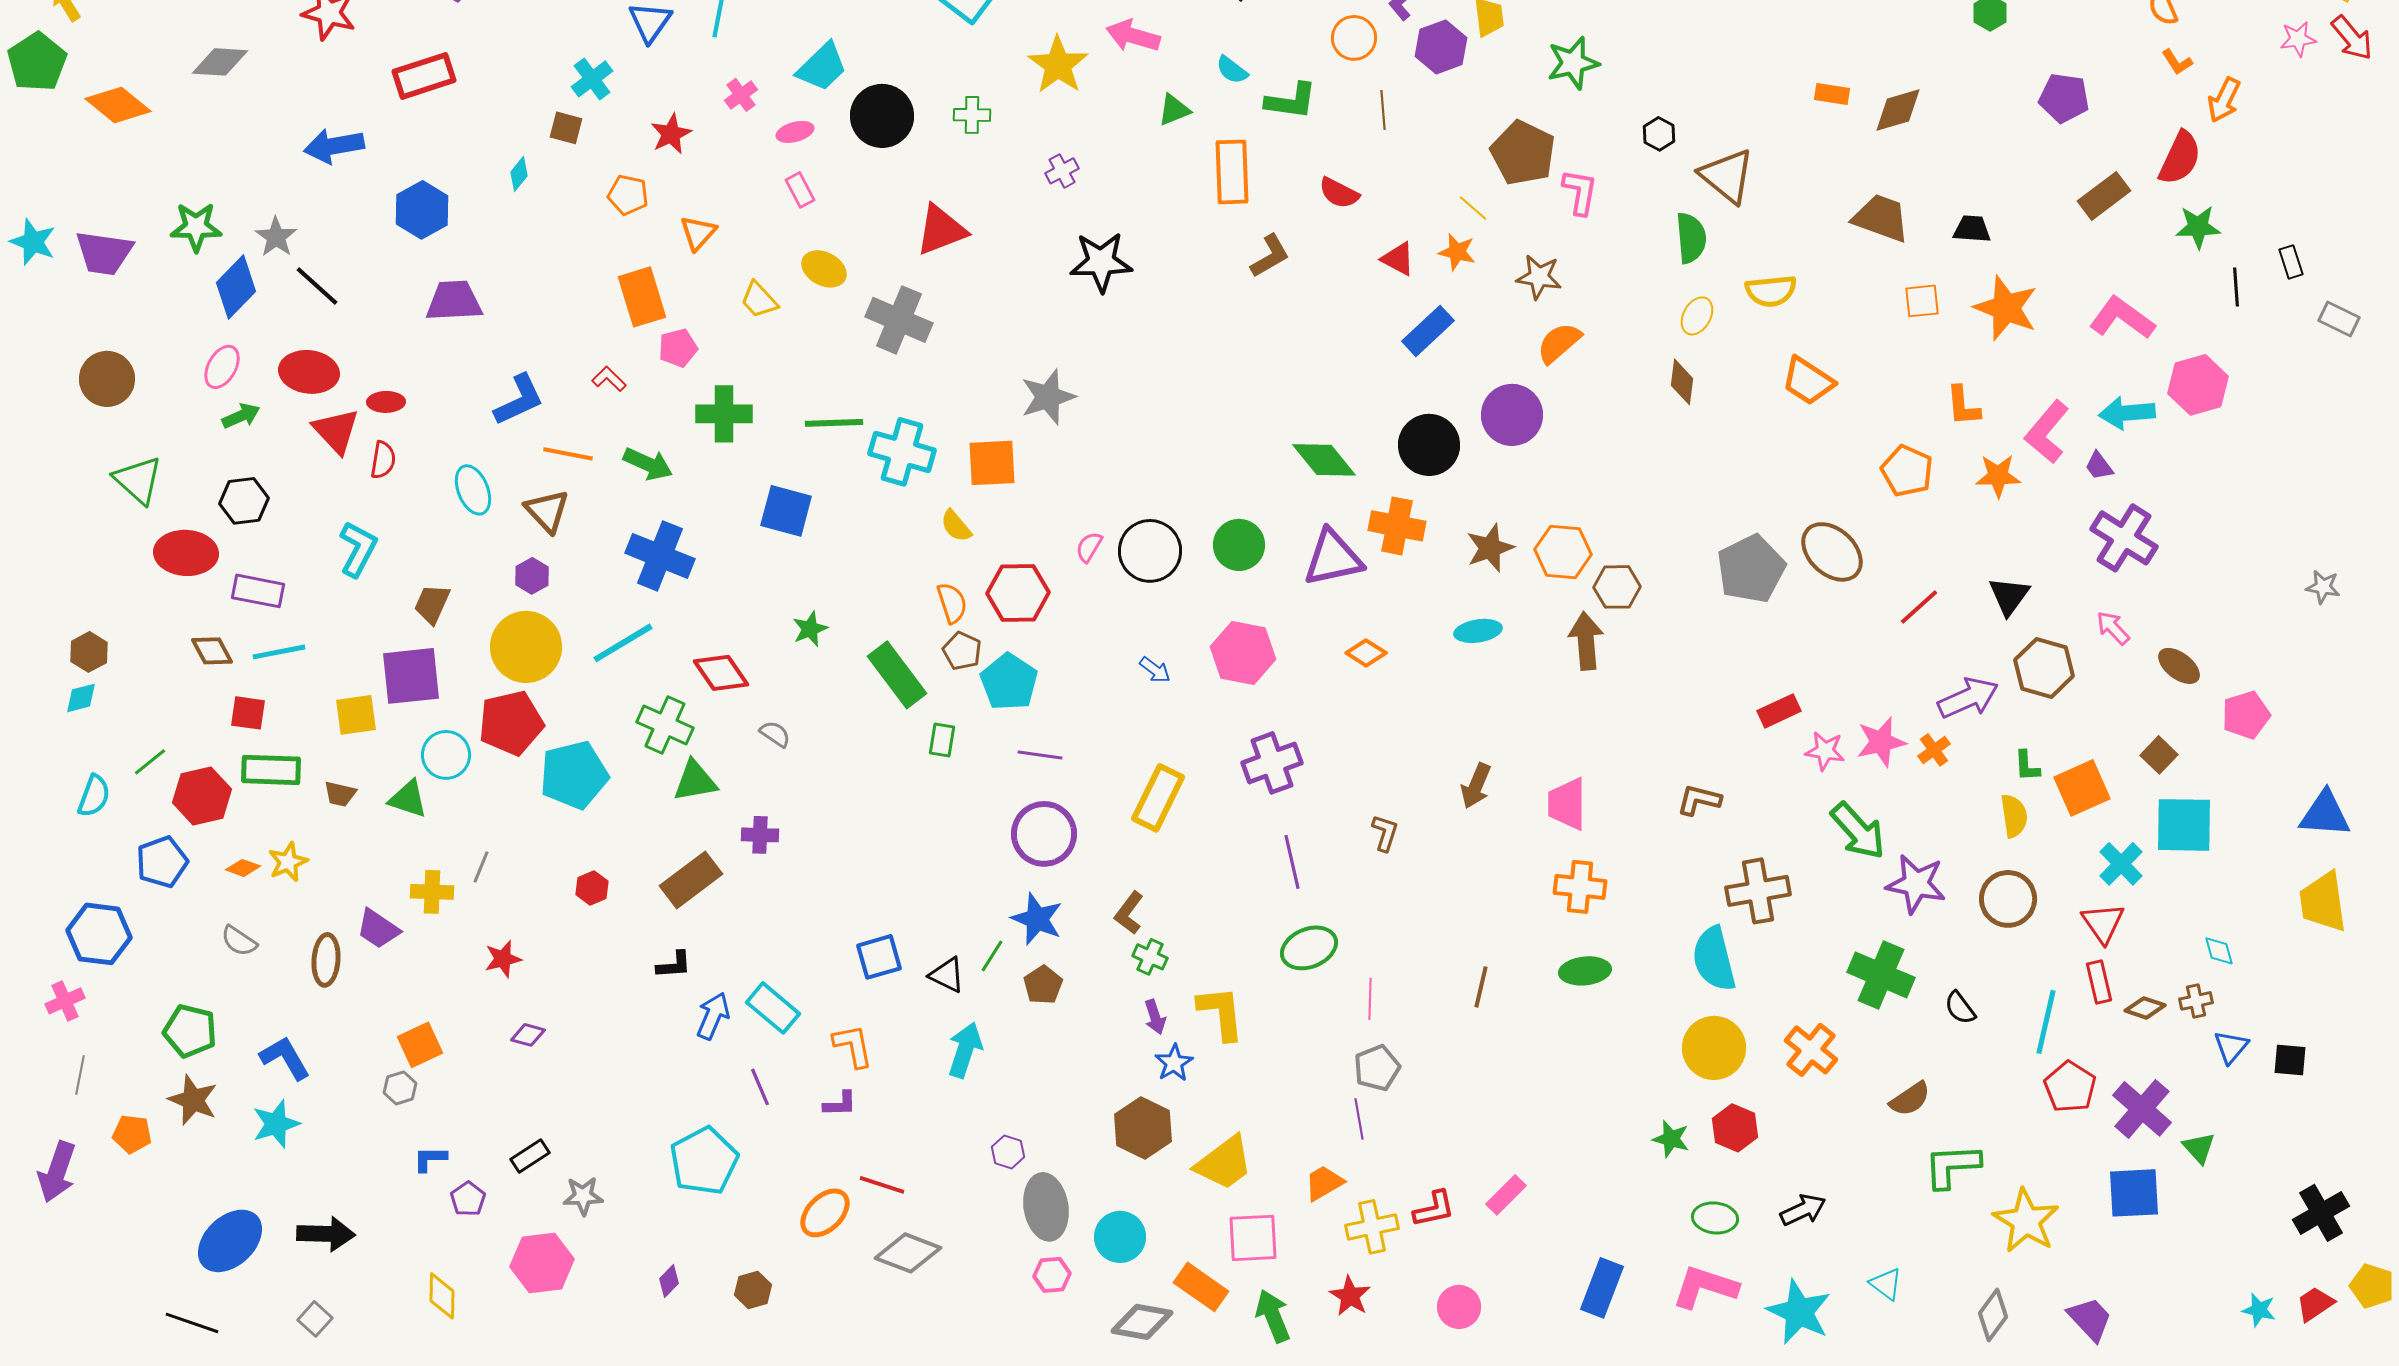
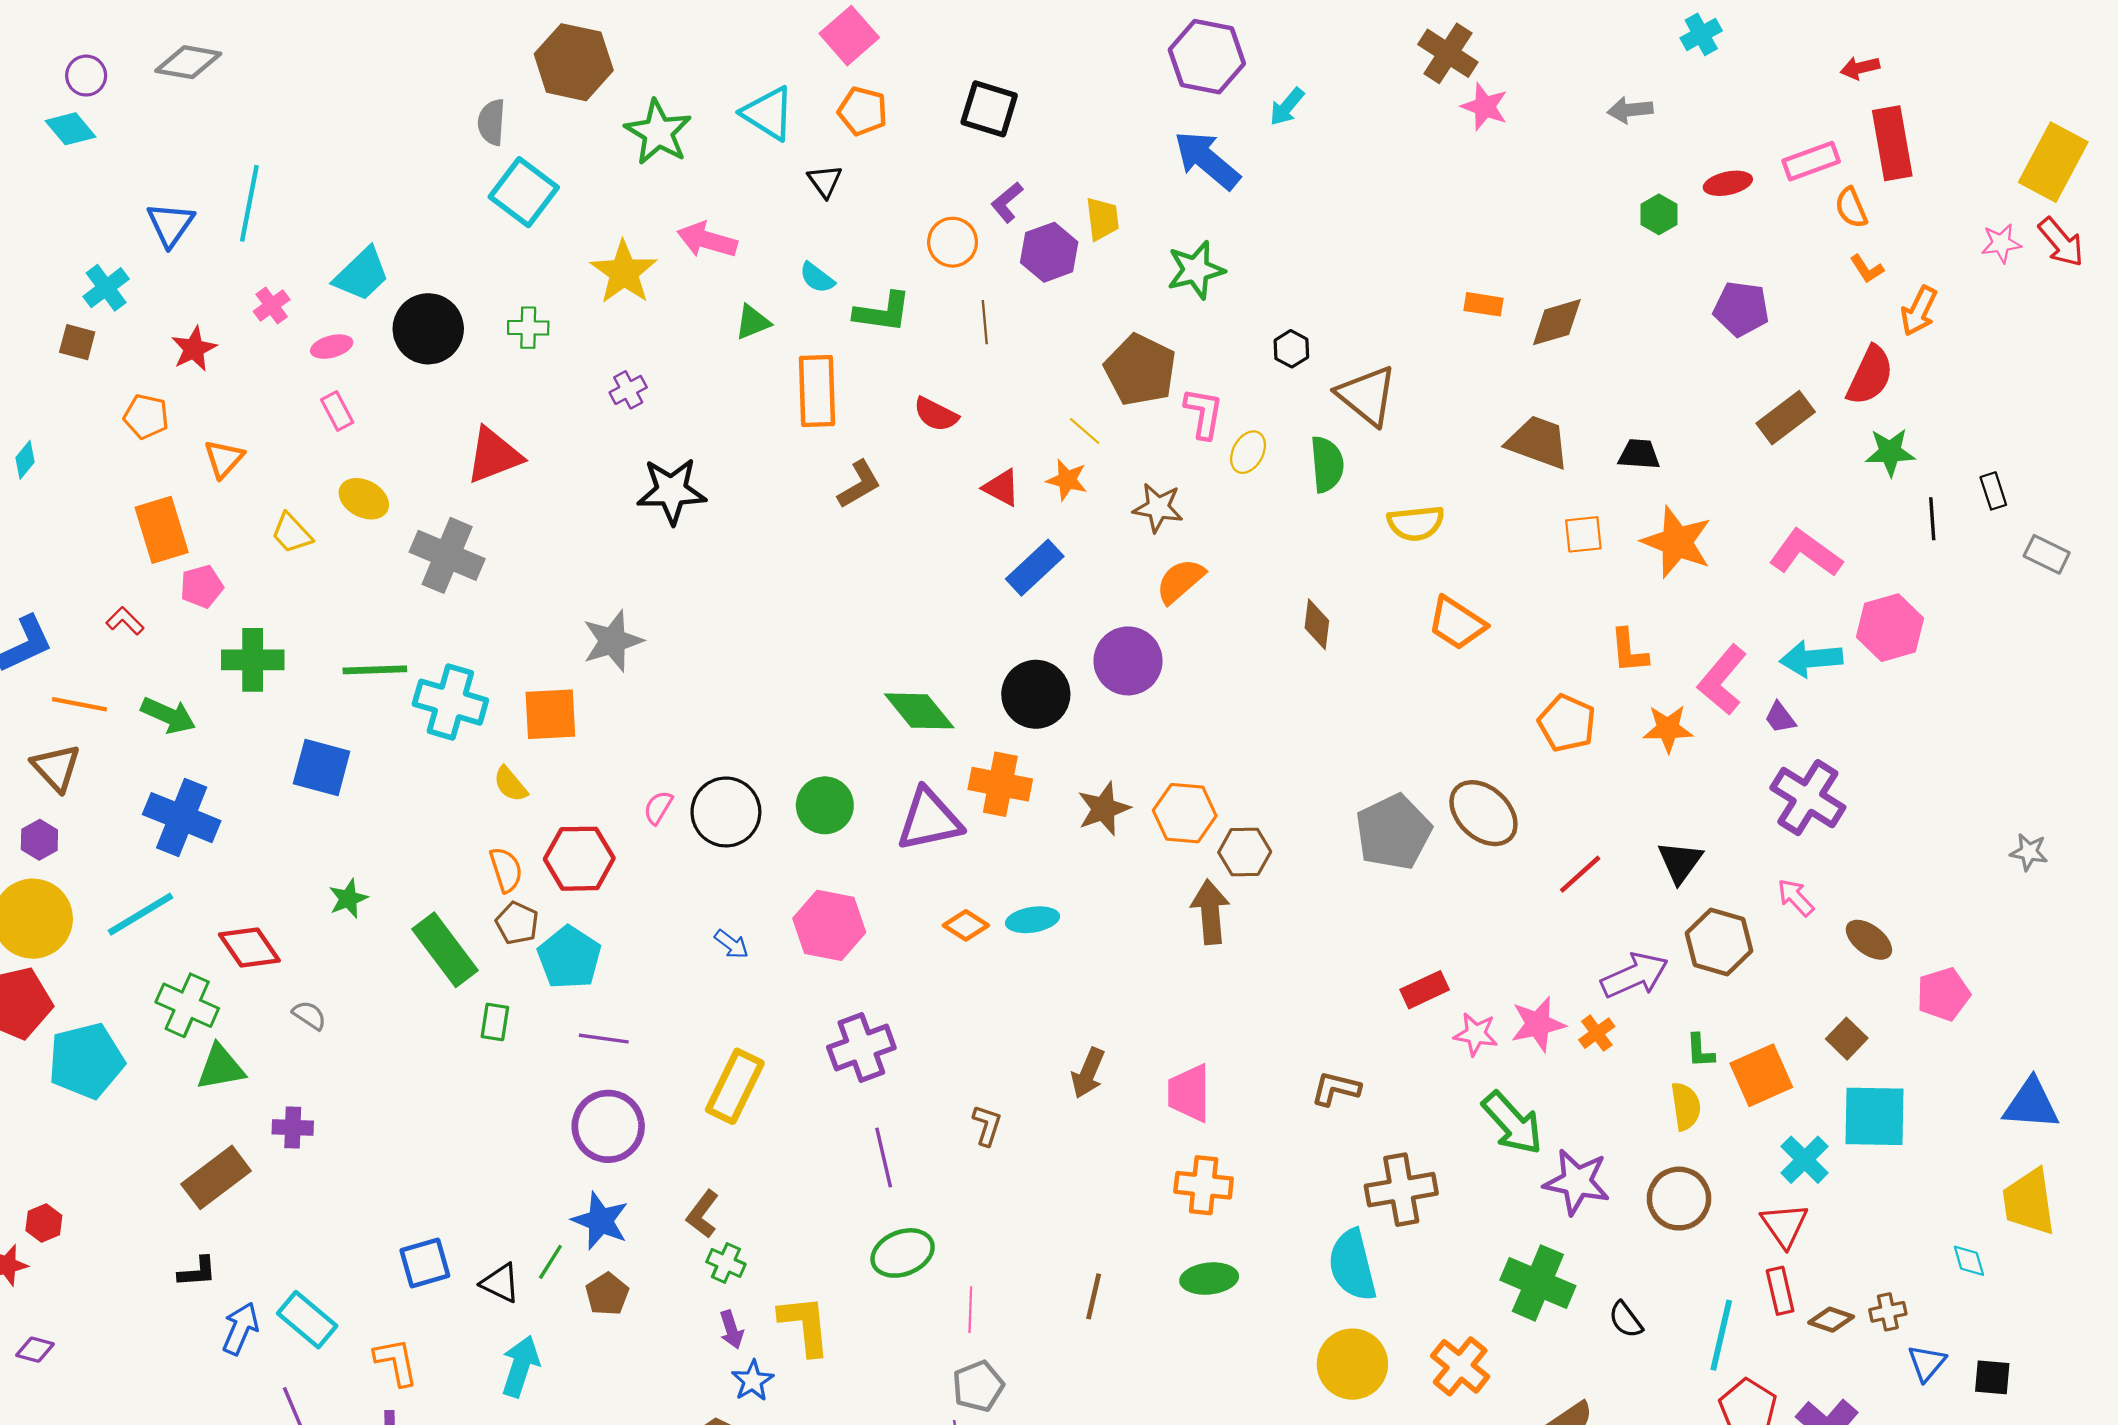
cyan diamond: (519, 174) -> (25, 460), moved
yellow ellipse: (1697, 316) -> (1248, 452), moved
cyan ellipse: (1478, 631) -> (1033, 920), moved
red hexagon: (592, 888) -> (44, 1223), moved
cyan diamond: (2219, 951) -> (1969, 1261), moved

